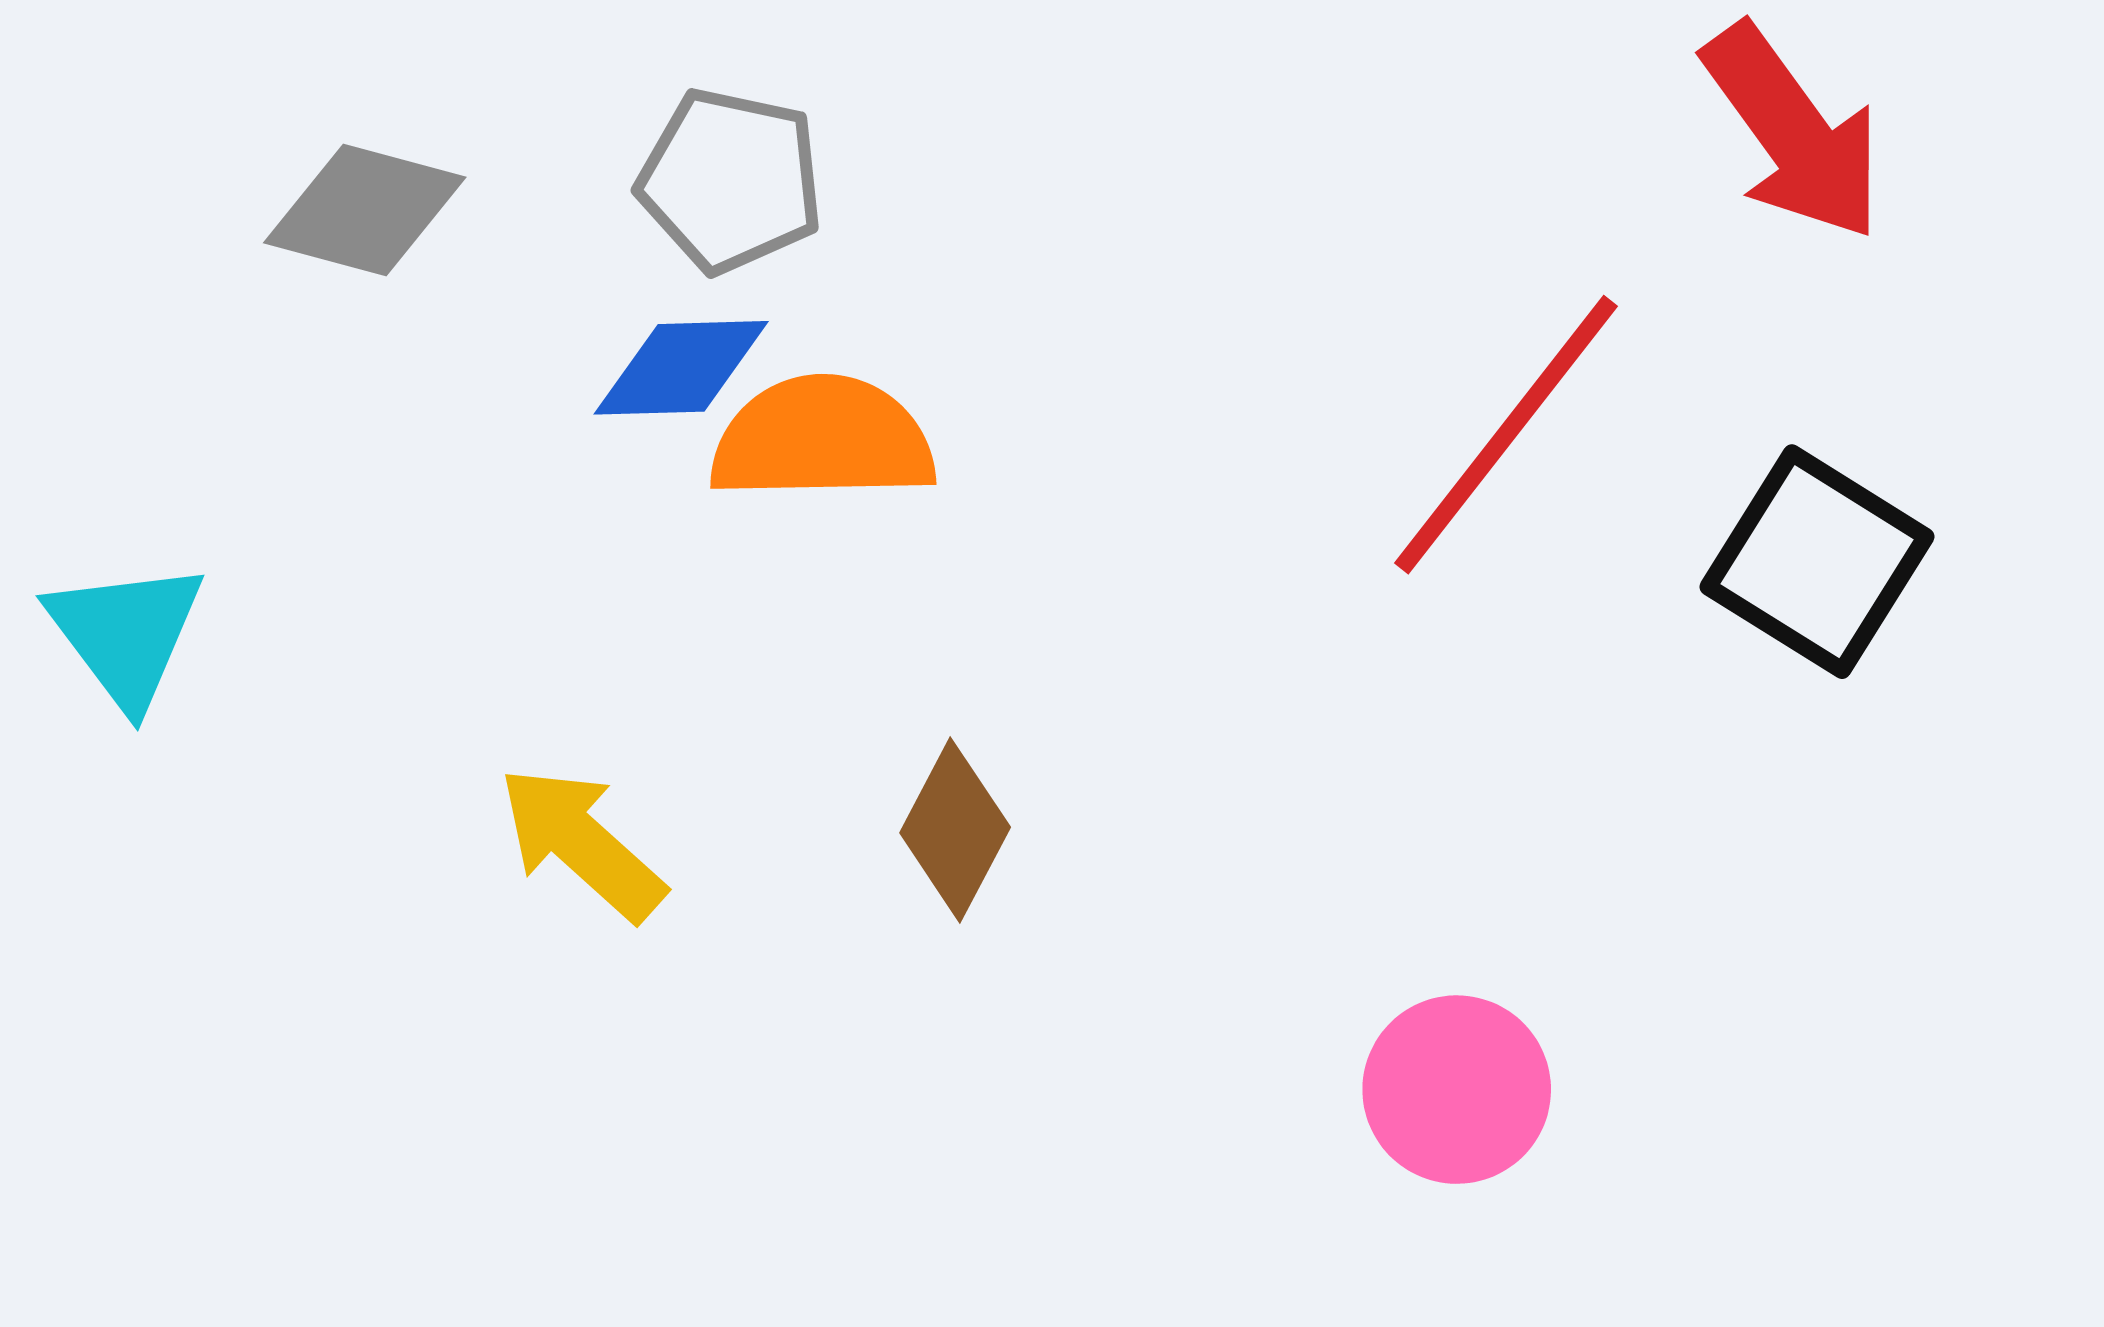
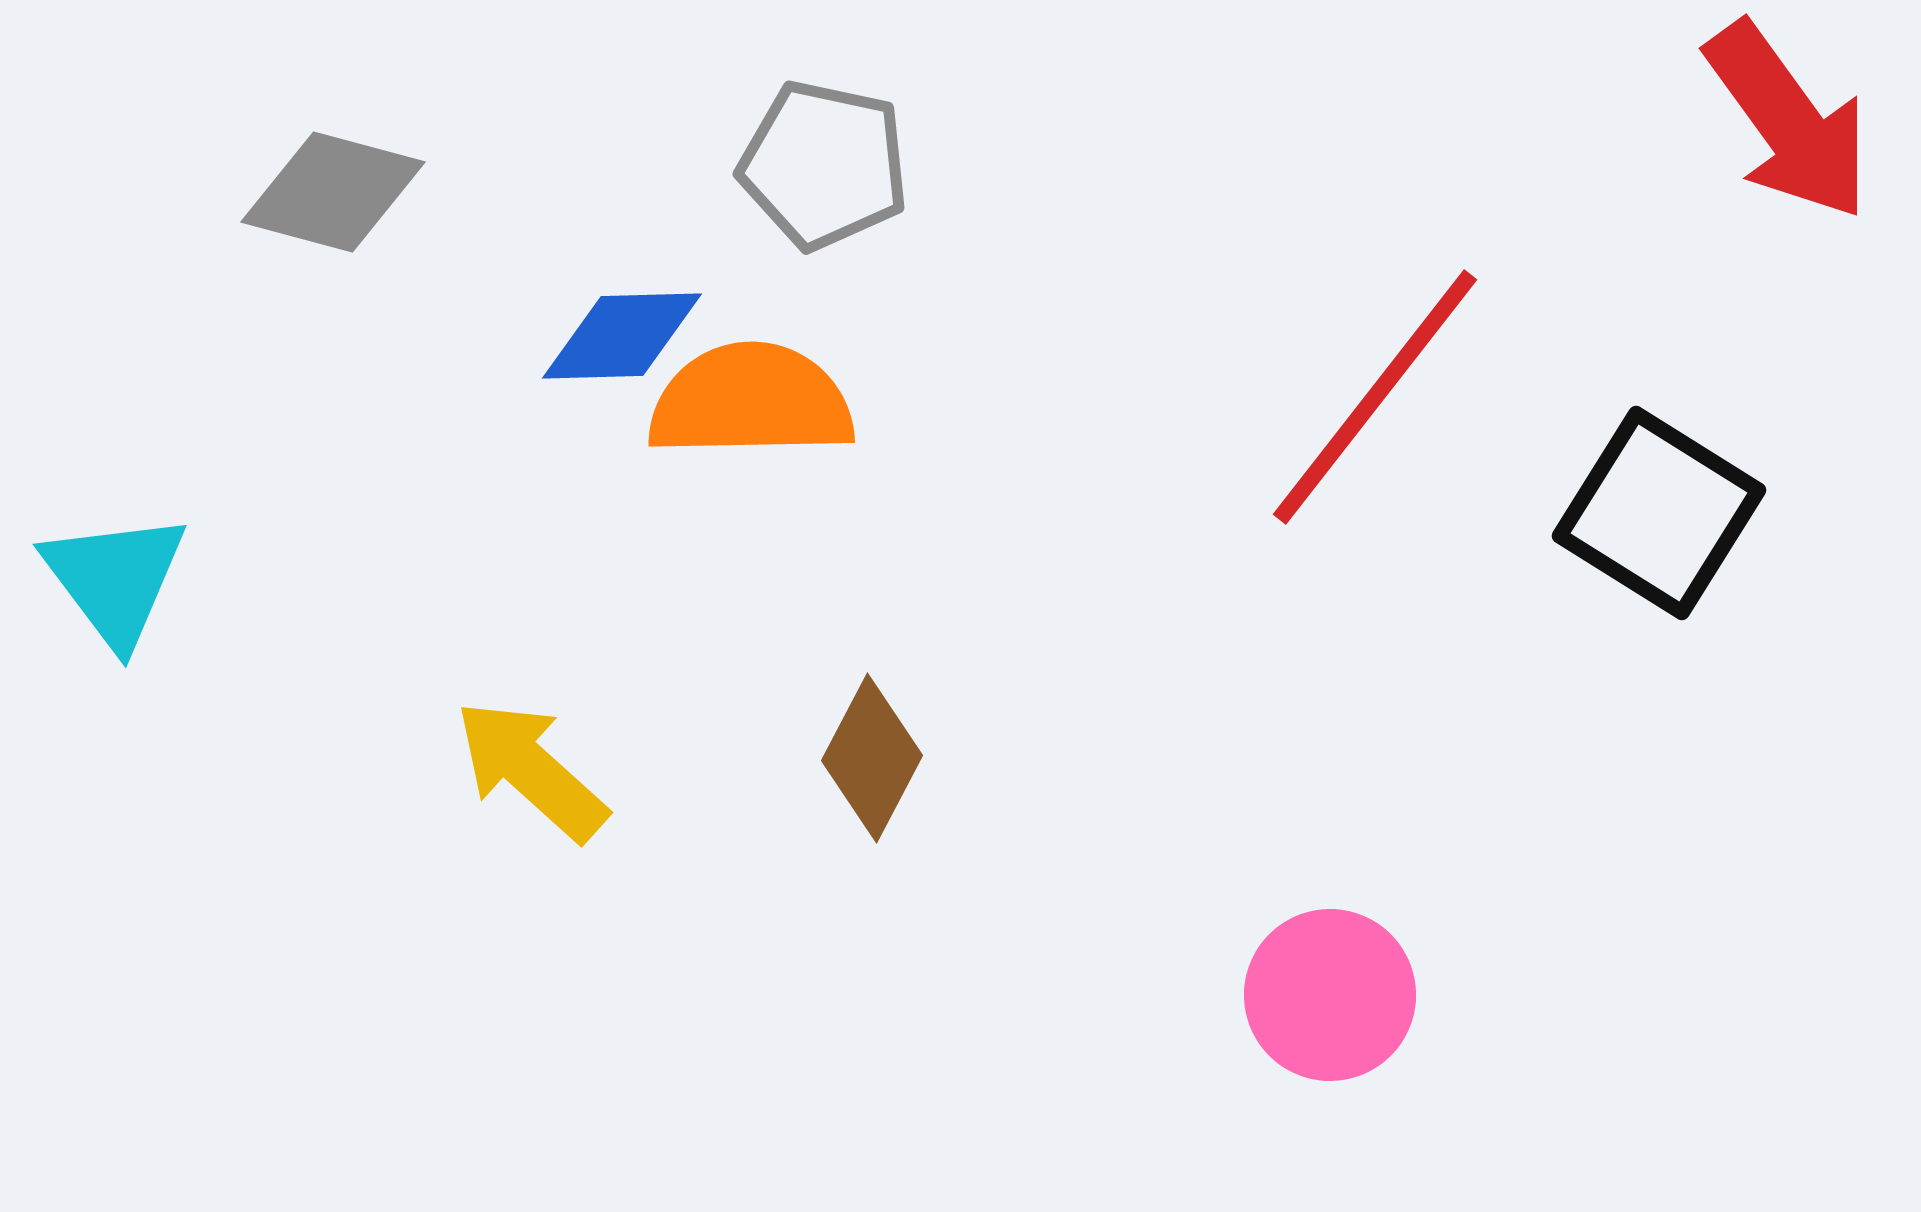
red arrow: (1793, 132) -> (1788, 121), moved
gray pentagon: (731, 180) -> (824, 165), moved

